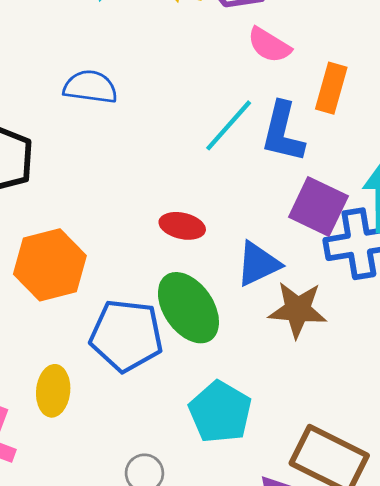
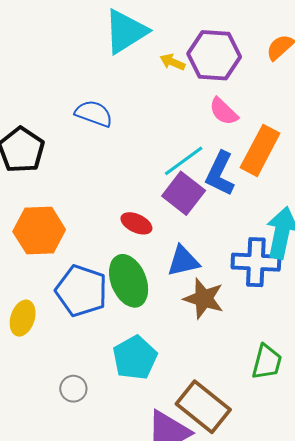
orange rectangle: (331, 88) -> (260, 150), size x1.4
purple square: (318, 206) -> (184, 193), moved

